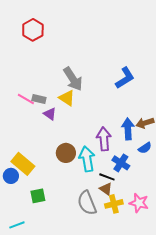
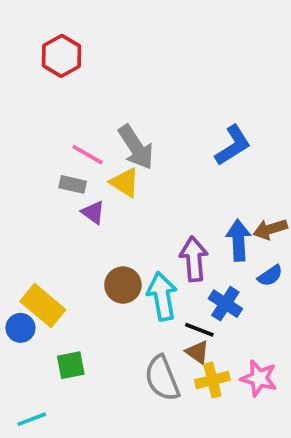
pink line: (26, 99) -> (88, 155), moved

